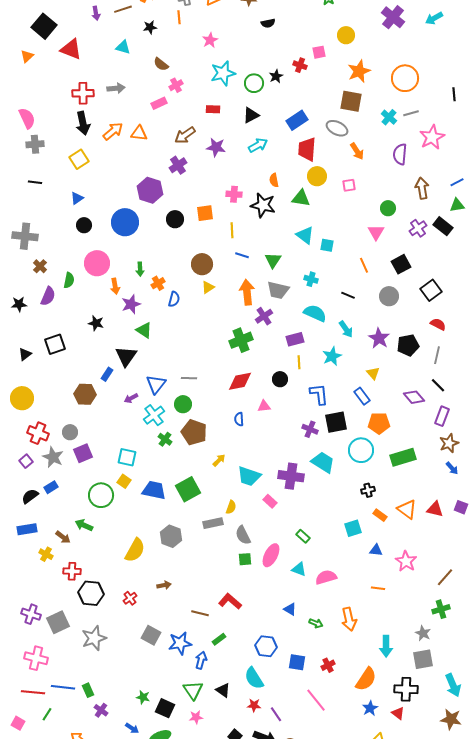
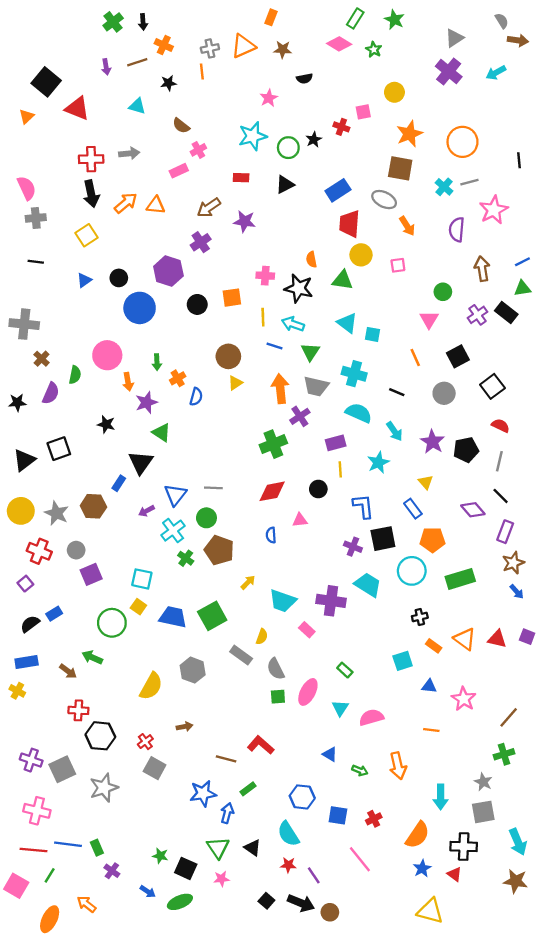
pink star: (210, 40) -> (269, 98), moved
cyan arrow: (258, 145) -> (293, 324), moved, turned -132
black circle: (84, 225) -> (119, 278), moved
cyan cross: (311, 279) -> (354, 374), size x1.5
black triangle: (25, 354) -> (24, 460), size x1.5
gray star: (53, 457) -> (57, 513), moved
gray rectangle: (213, 523) -> (241, 655), turned 48
yellow cross: (46, 554) -> (17, 691), moved
cyan triangle: (299, 569) -> (340, 708), turned 42
gray square: (151, 635) -> (155, 768), moved
pink square: (18, 723) -> (16, 886), size x1.5

